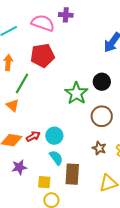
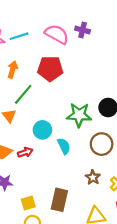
green star: (76, 93) -> (79, 115), turned 30
cyan circle: (54, 136) -> (42, 130), moved
cyan semicircle: (56, 158) -> (64, 146), moved
yellow square: (44, 182) -> (28, 203), turned -32

